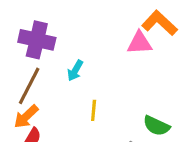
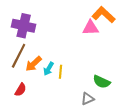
cyan arrow: (75, 71) -> (49, 69), moved
orange arrow: (26, 117) -> (34, 64), moved

